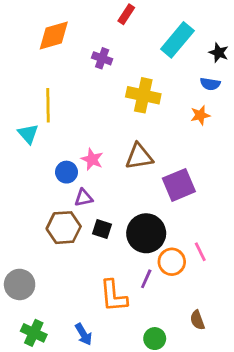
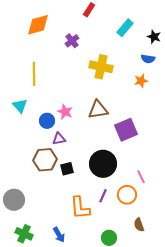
cyan rectangle: (177, 40) -> (125, 28), size x0.7
purple cross: (102, 58) -> (72, 41), turned 32
cyan triangle: (28, 134) -> (20, 106), moved
black square: (102, 229) -> (67, 169), moved, turned -32
orange circle: (172, 262) -> (127, 195), moved

